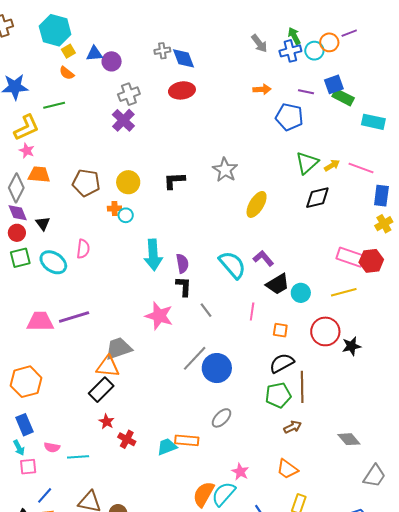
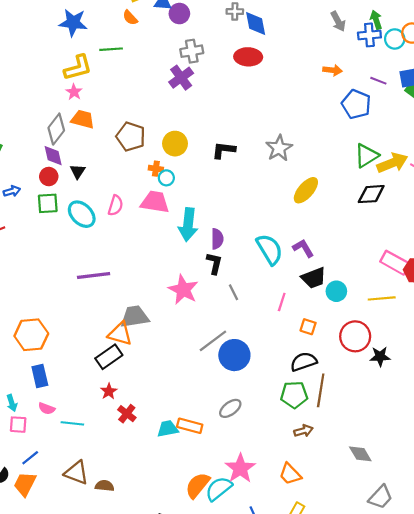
yellow arrow: (332, 165) -> (392, 163), size x1.8
pink trapezoid: (40, 321) -> (155, 202), moved
blue rectangle: (25, 425) -> (40, 376), moved
pink star: (240, 472) -> (240, 468), size x1.6

